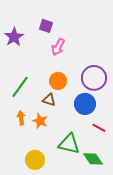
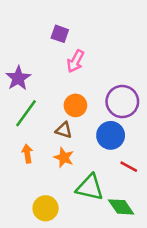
purple star: (14, 37) -> (18, 78), moved
orange star: (40, 121) -> (64, 158), moved

